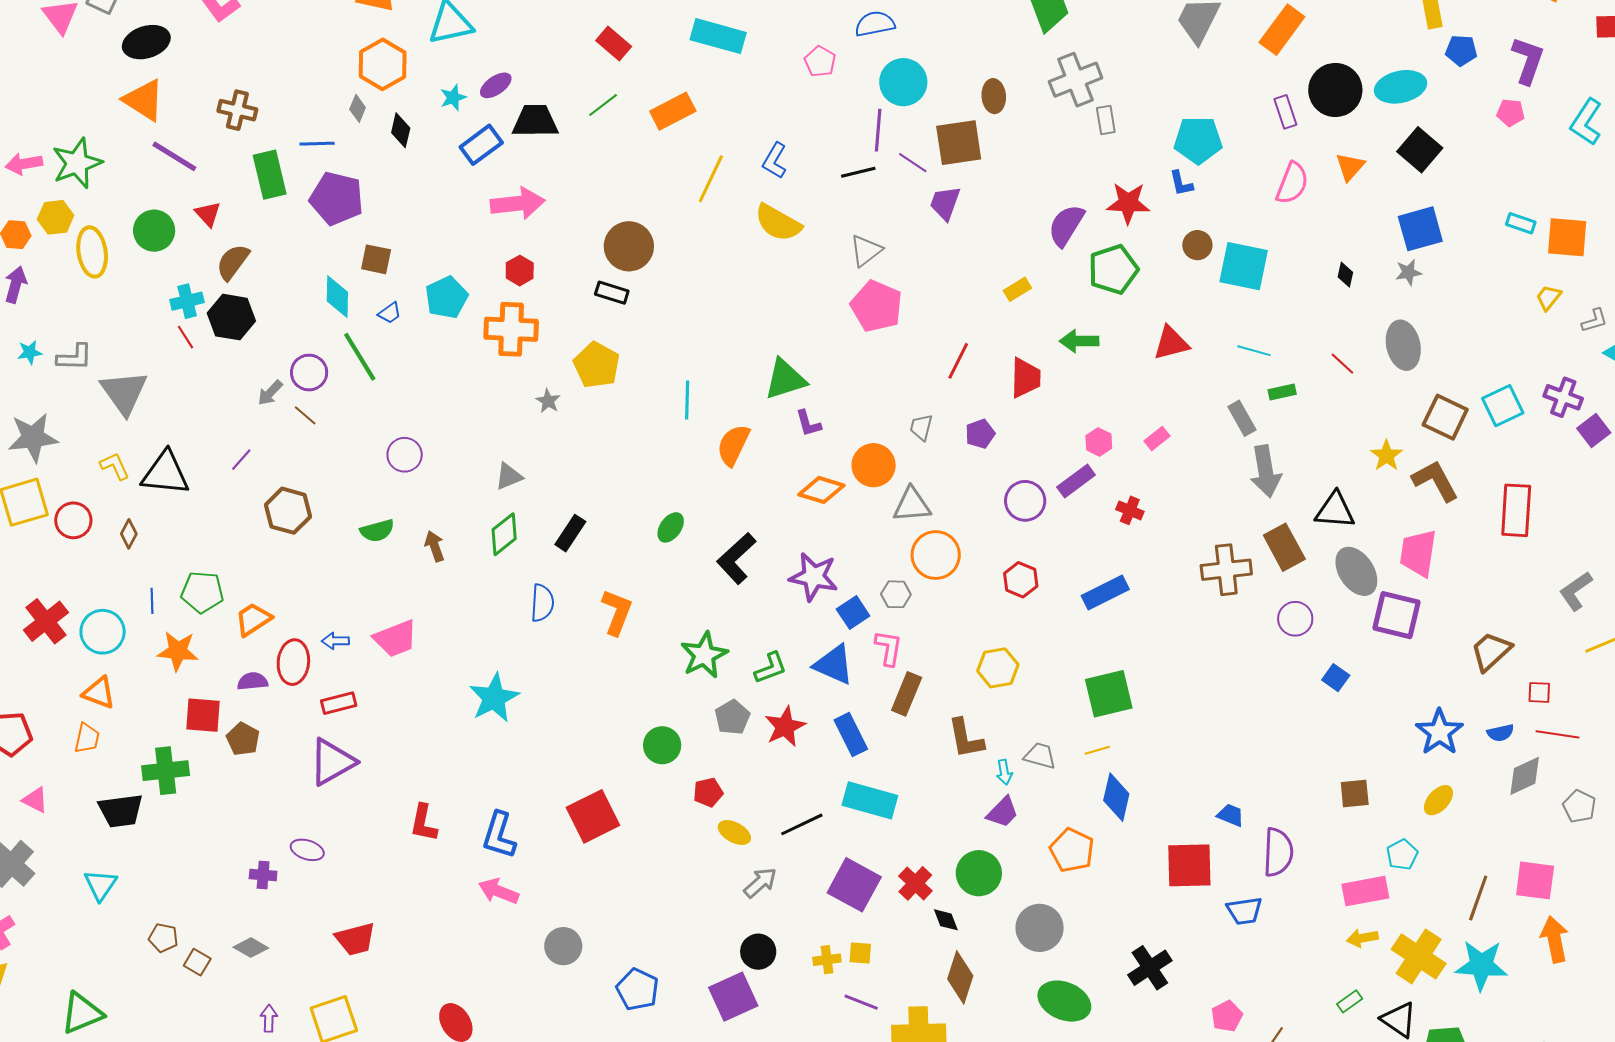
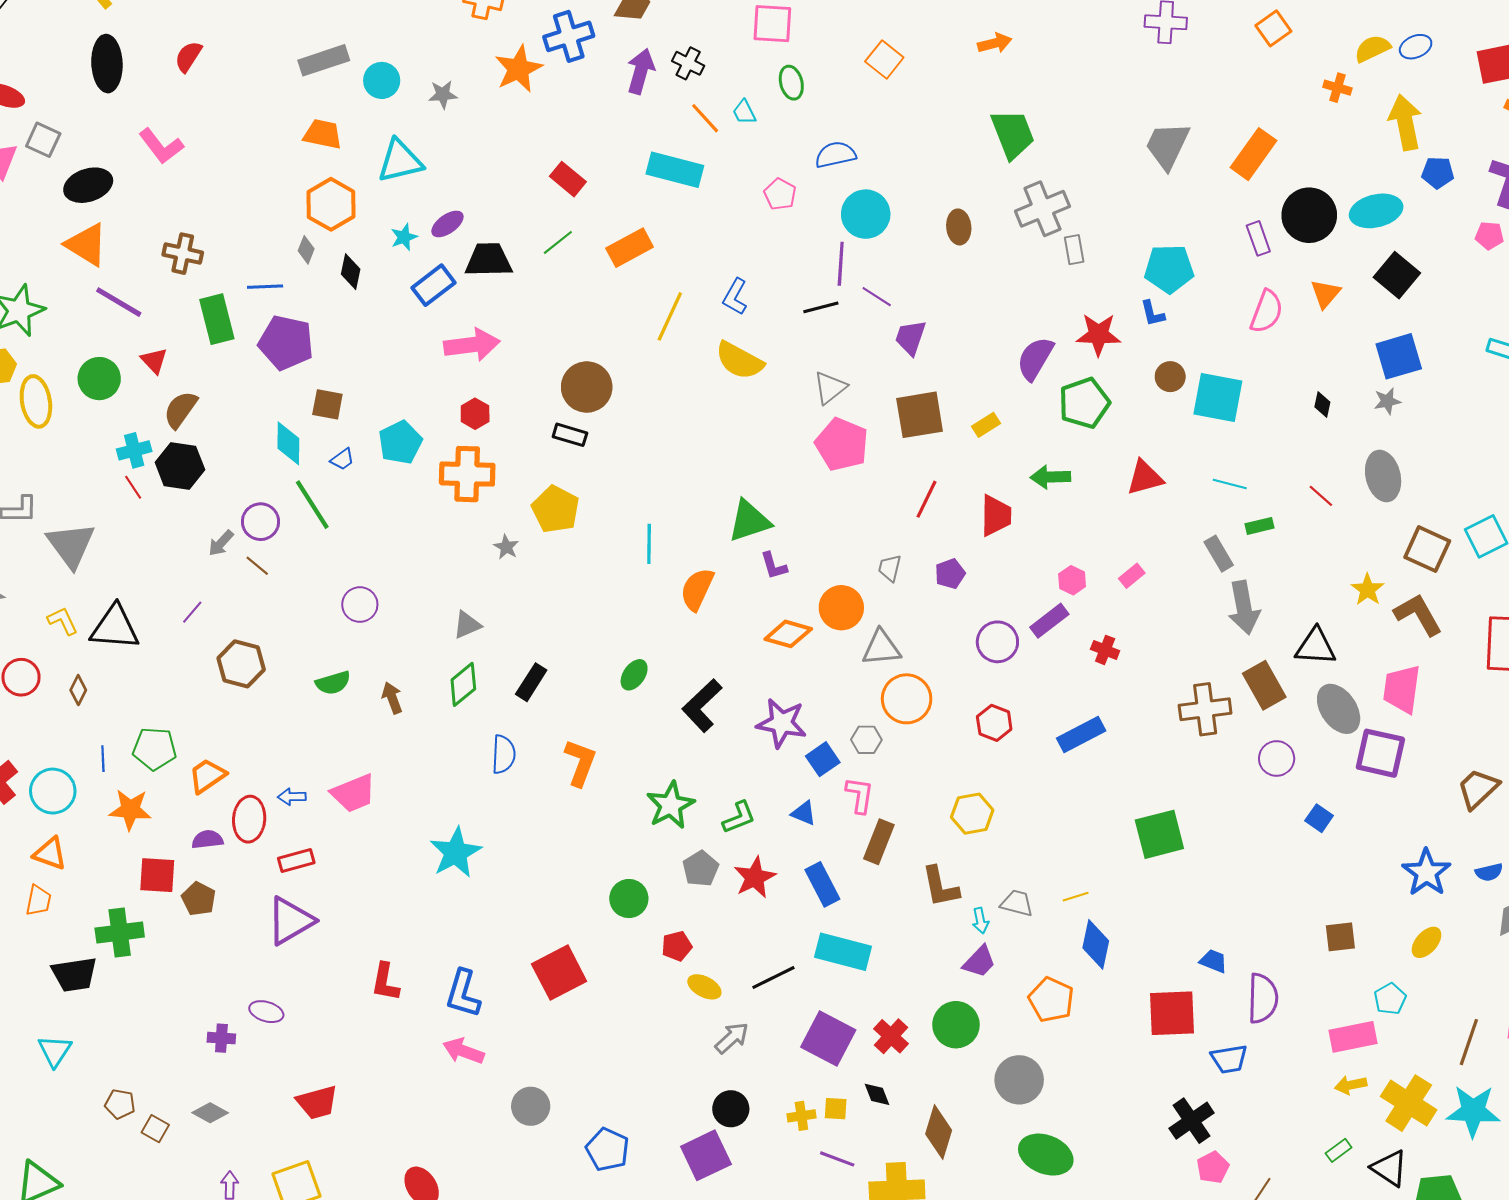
brown square: (959, 143) -> (920, 415), moved
blue triangle: (834, 665) -> (804, 813), size x0.6
green square: (1109, 694) -> (1159, 834), moved
black diamond: (946, 920) -> (877, 1094), moved
black cross: (1150, 968) -> (1192, 1121), moved

